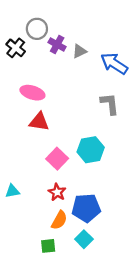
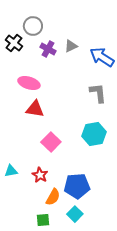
purple cross: (57, 45) -> (48, 49), moved
cyan hexagon: (91, 150) -> (94, 134), moved
red star: (57, 192) -> (40, 175), moved

